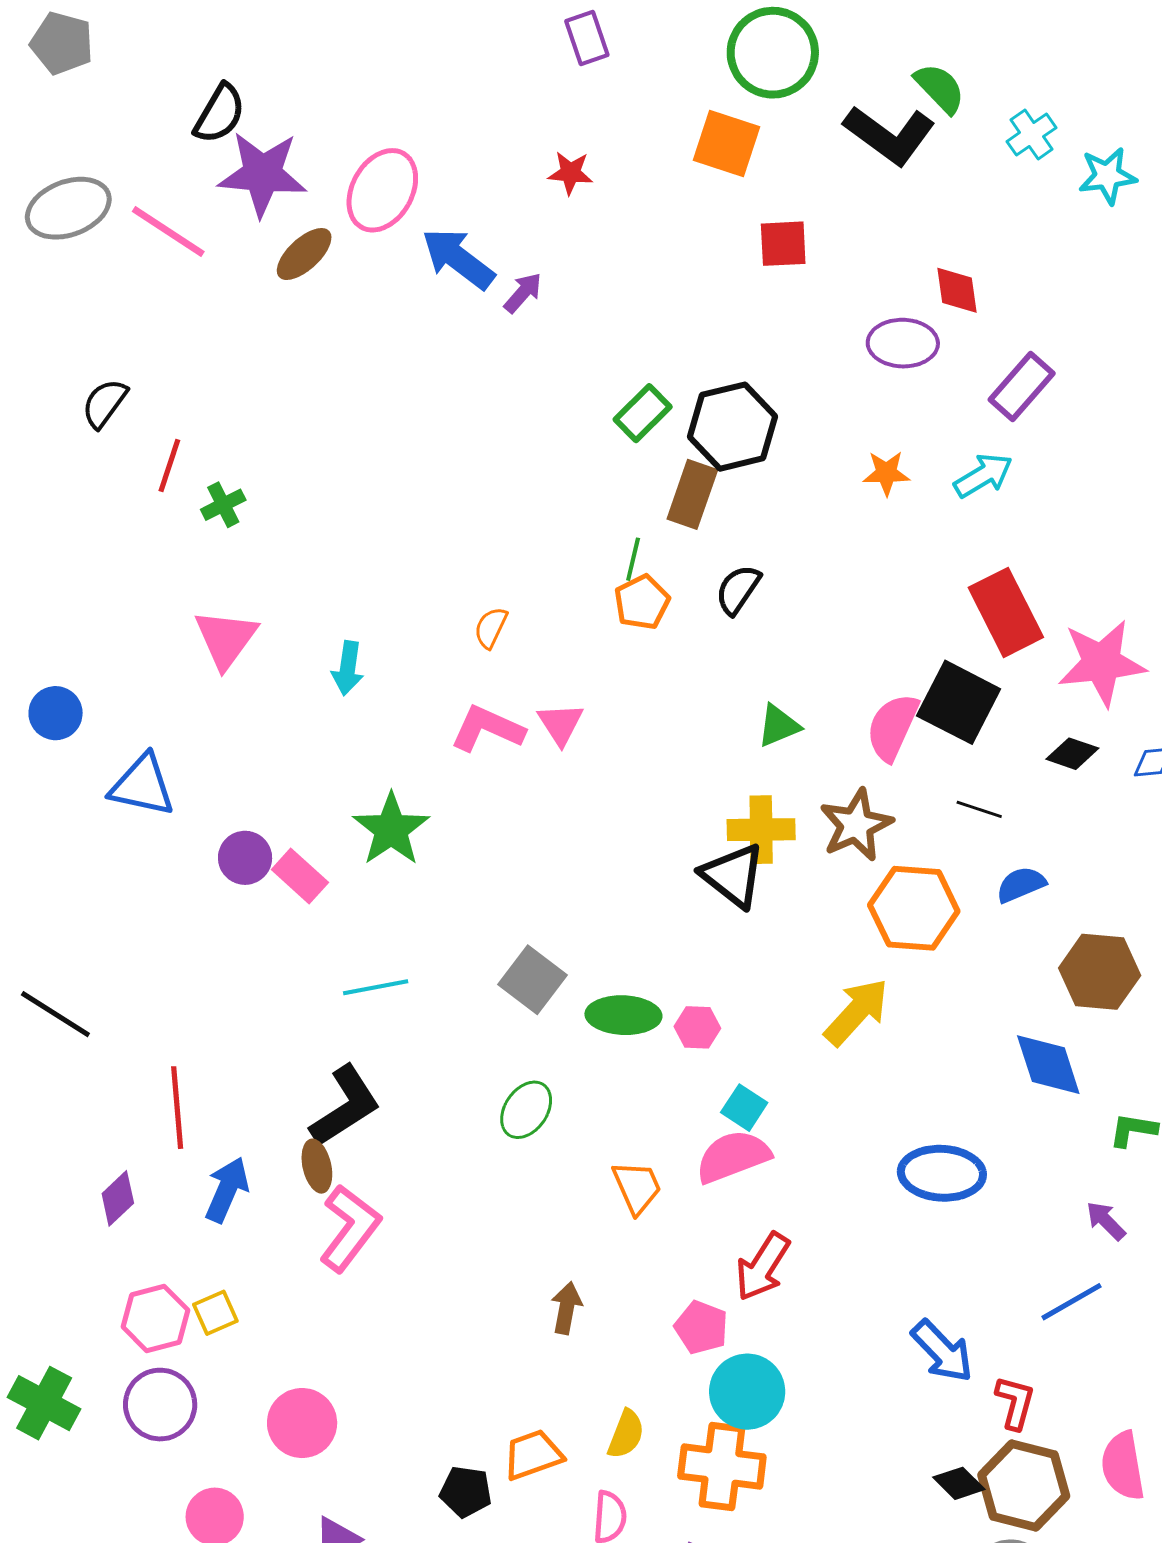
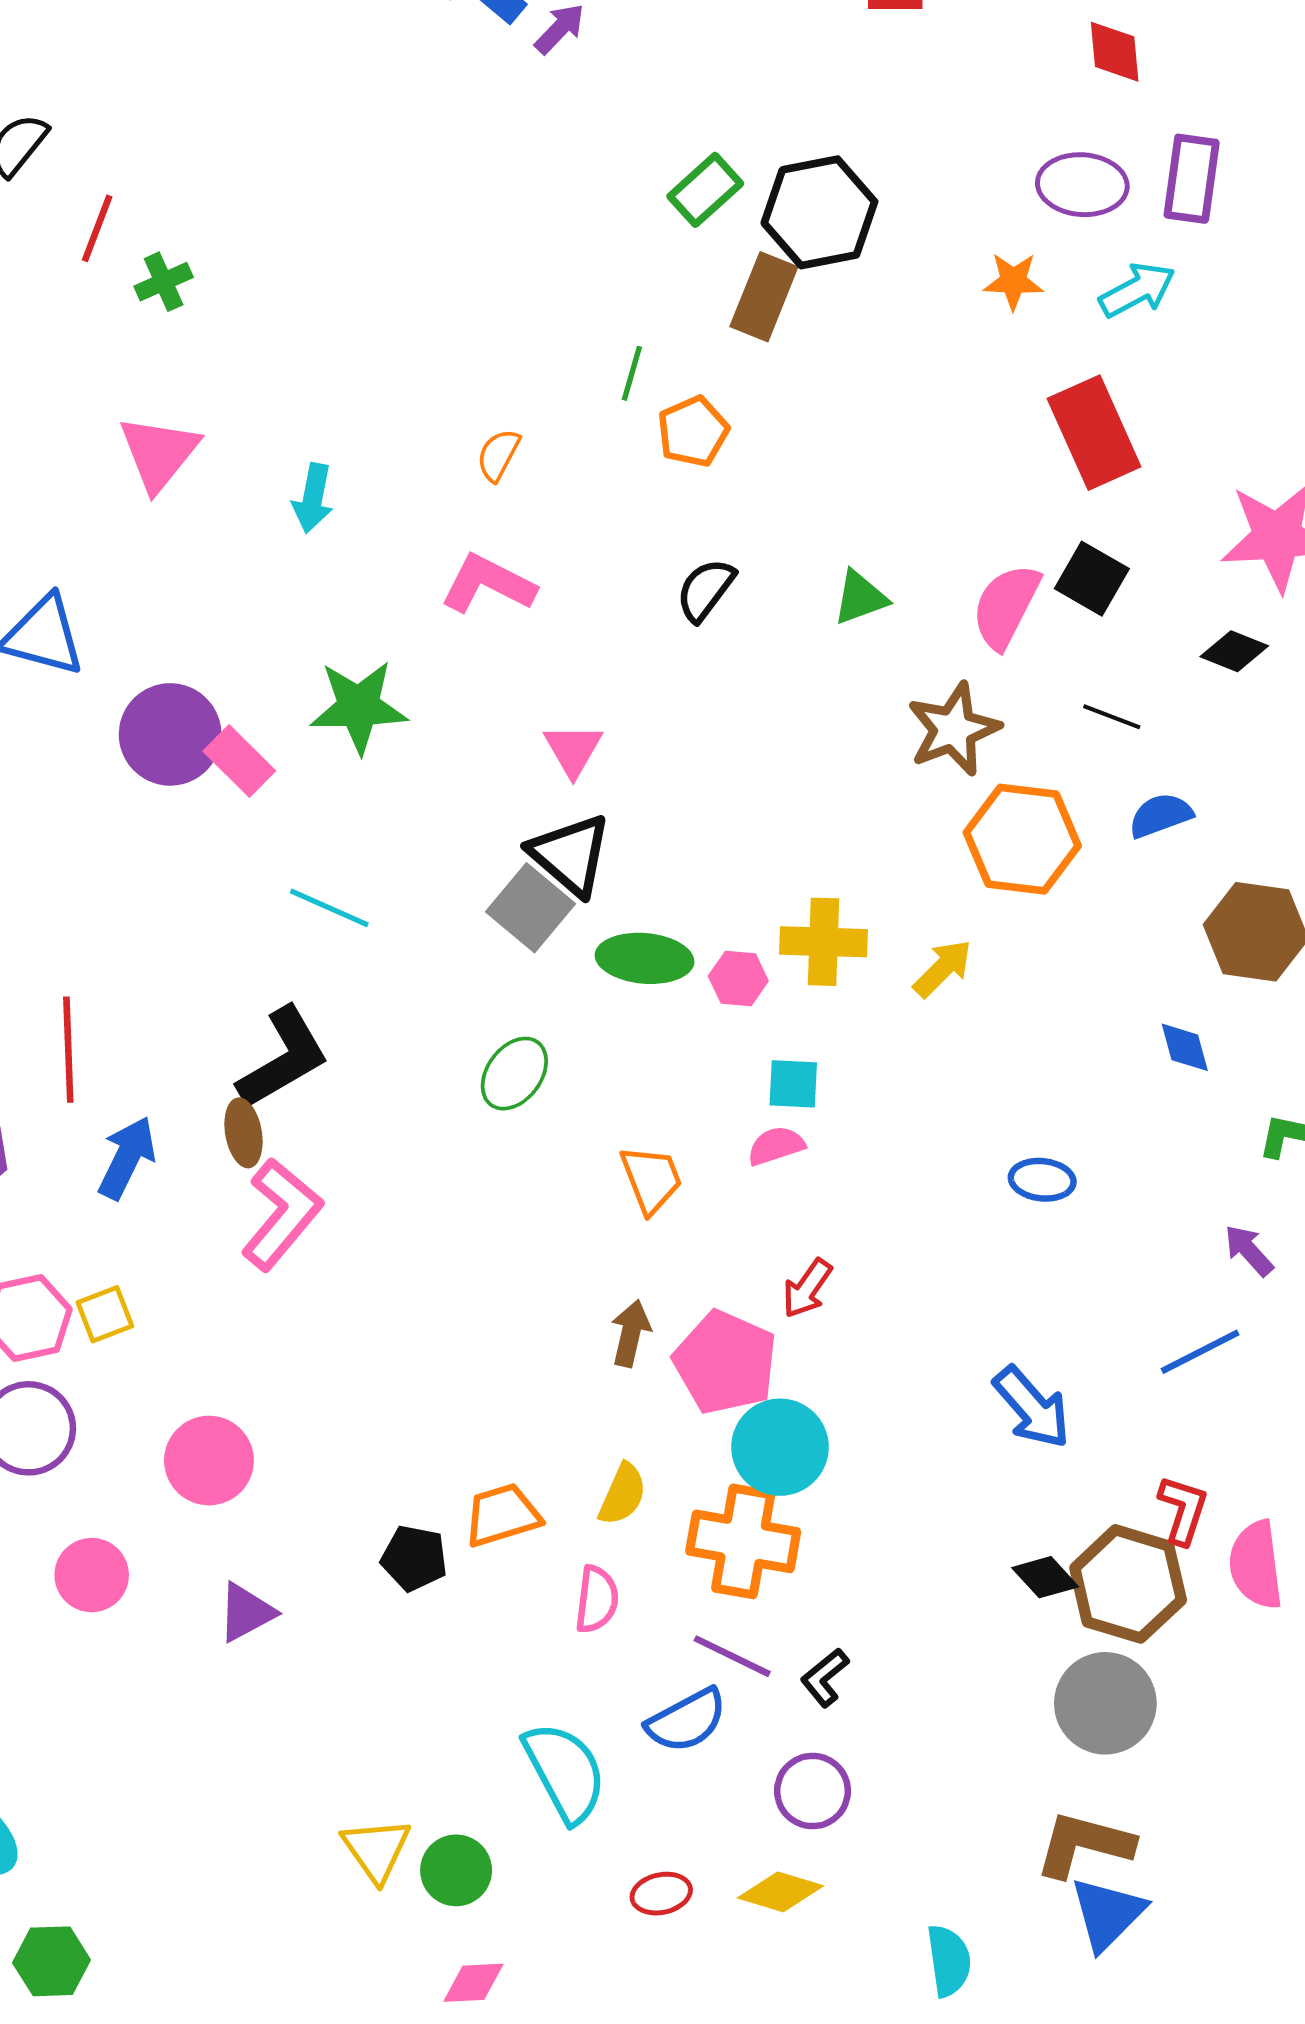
purple ellipse: (903, 343) -> (1082, 185), moved
purple rectangle: (1022, 387) -> (1192, 179), turned -36
green line: (633, 559) -> (632, 373), moved
black semicircle: (738, 590) -> (705, 590), moved
red rectangle: (1006, 612) -> (1094, 433), moved
black square: (959, 702) -> (1092, 579), size x0.7
pink triangle: (560, 724) -> (573, 750), moved
green star: (391, 829) -> (359, 707), turned 30
yellow cross: (761, 830) -> (824, 942), moved
purple circle: (245, 858) -> (170, 734), size x1.5
black triangle: (733, 876) -> (570, 855), moved
cyan line: (376, 987) -> (329, 908), turned 32
yellow arrow: (856, 1012) -> (943, 968), size x0.7
blue diamond: (1048, 1065) -> (1185, 1047), size x0.6
cyan square: (744, 1108) -> (793, 1084), turned -33
pink semicircle: (733, 1157) -> (776, 1146), size x0.6
blue ellipse: (942, 1173) -> (1042, 1180), size x0.6
red arrow: (763, 1267) -> (807, 1288), size x0.7
brown arrow: (566, 1308) -> (631, 1333), moved
pink pentagon: (701, 1327) -> (725, 1362), size x1.5
red L-shape: (1015, 1402) -> (1183, 1510), moved

